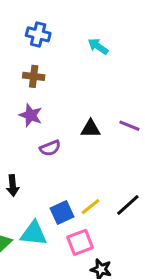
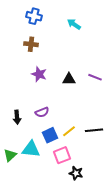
purple star: (31, 115) -> (39, 74), moved
purple semicircle: (50, 148) -> (42, 112), moved
black line: (128, 205) -> (94, 130), turned 36

